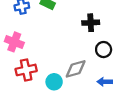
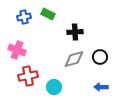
black cross: (91, 23) -> (75, 32), moved
gray diamond: (76, 69) -> (74, 59), moved

